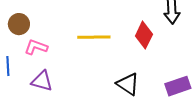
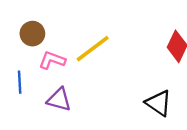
yellow line: (94, 37) -> (93, 49), moved, turned -36

